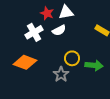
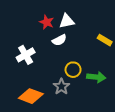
white cross: (34, 32) -> (26, 55), moved
orange diamond: (25, 62) -> (31, 96), moved

